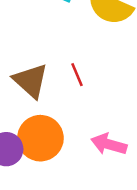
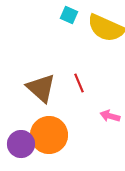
pink arrow: (109, 144) -> (110, 116), moved, size x0.7

